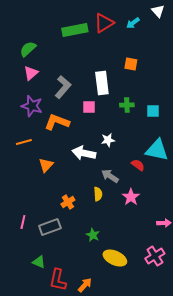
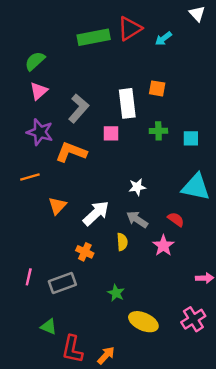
cyan arrow: (133, 23) -> (163, 39), moved
orange square: (131, 64) -> (157, 88), moved
white star: (108, 140) -> (137, 187), moved
white arrow: (84, 153) -> (96, 213), moved, turned 125
red semicircle: (138, 165) -> (176, 219), moved
orange cross: (68, 202) -> (85, 252), turned -32

